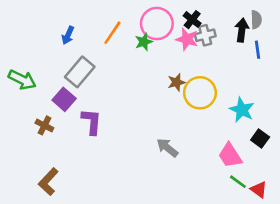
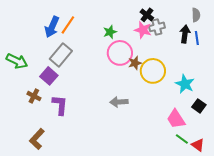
pink circle: (157, 24) -> (120, 53), moved
black arrow: (242, 30) -> (185, 34), moved
orange line: (112, 33) -> (68, 25), moved
blue arrow: (68, 35) -> (52, 27), size x1.5
purple L-shape: (91, 122) -> (60, 105), moved
gray arrow: (167, 148) -> (119, 102), moved, turned -42

